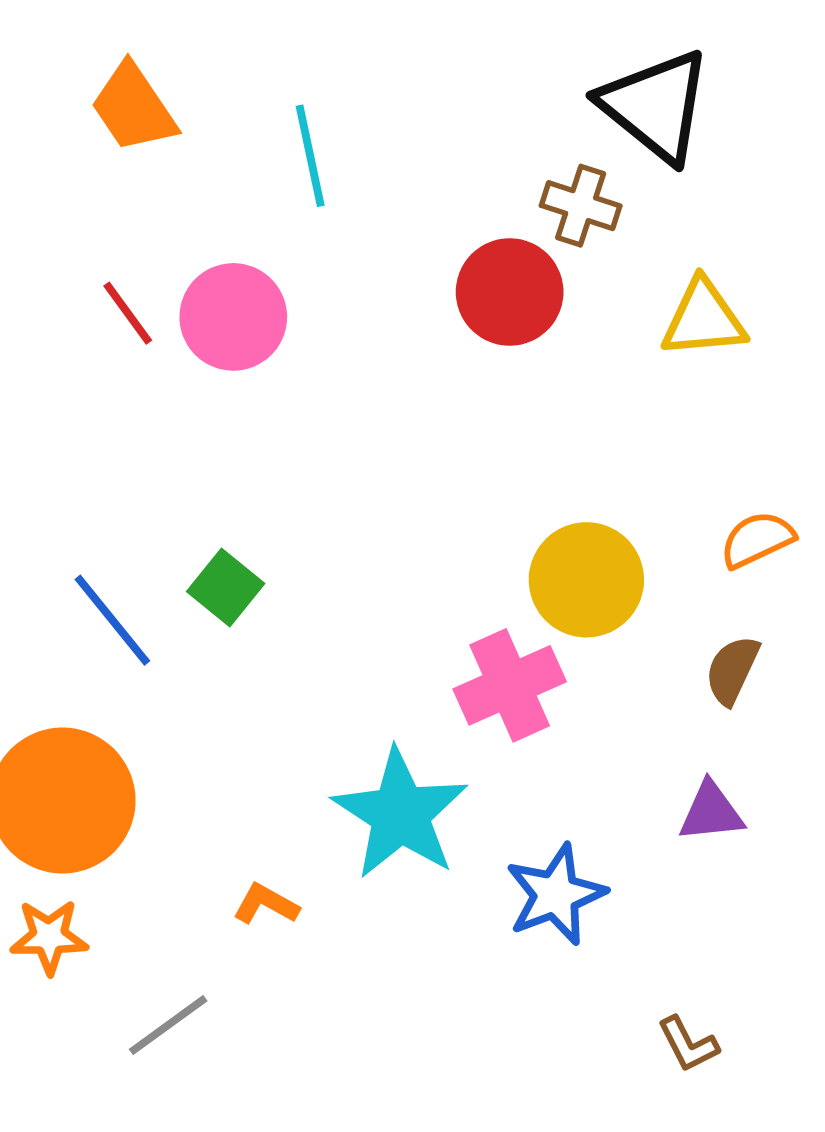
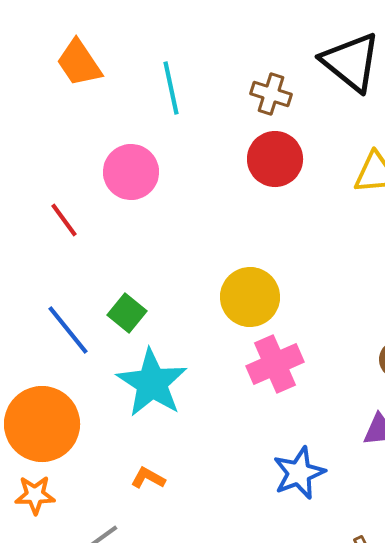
brown cross: (581, 206) -> (271, 94), moved
red line: (128, 313) -> (64, 220), moved
yellow circle: (586, 580) -> (250, 297), moved
cyan star: (400, 814) -> (152, 383), moved

